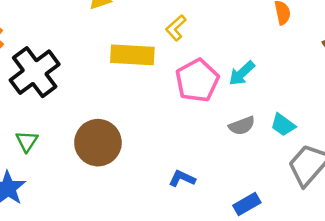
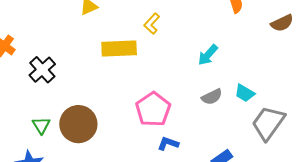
black cross: (35, 72) -> (42, 70), size x0.7
pink pentagon: (197, 80) -> (153, 109), moved
brown circle: (98, 143) -> (78, 124), moved

